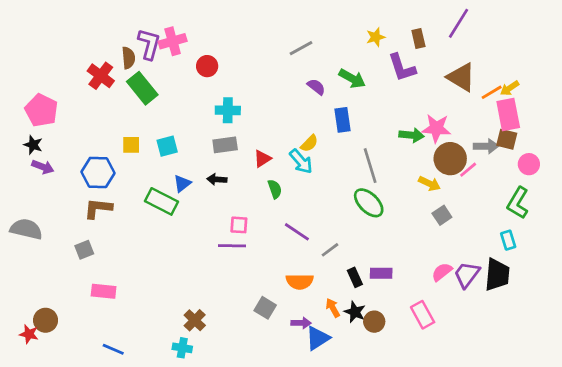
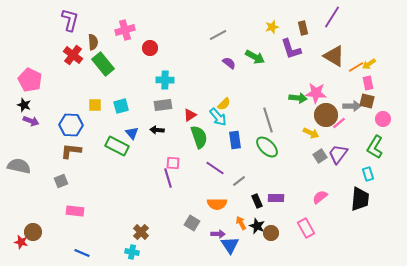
purple L-shape: (149, 44) -> (70, 20), moved
pink rectangle: (508, 114) -> (368, 83), size x0.6
blue rectangle: (342, 120) -> (235, 140), moved
blue triangle: (182, 184) -> (132, 133), turned -32
green semicircle: (275, 189) -> (199, 137), size x1.6
purple line: (232, 246) -> (168, 178), turned 72
purple trapezoid: (467, 275) -> (338, 154), moved
blue triangle: (318, 338) -> (230, 245), turned -30

